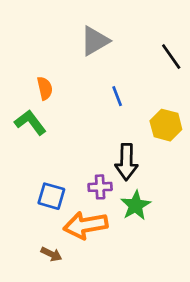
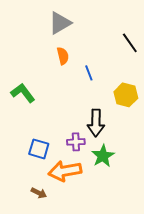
gray triangle: (95, 41) -> (60, 23), moved
orange semicircle: (45, 88) -> (63, 56), moved

